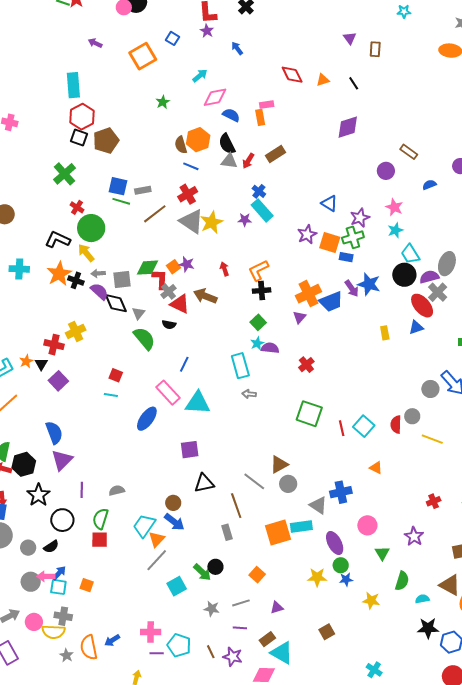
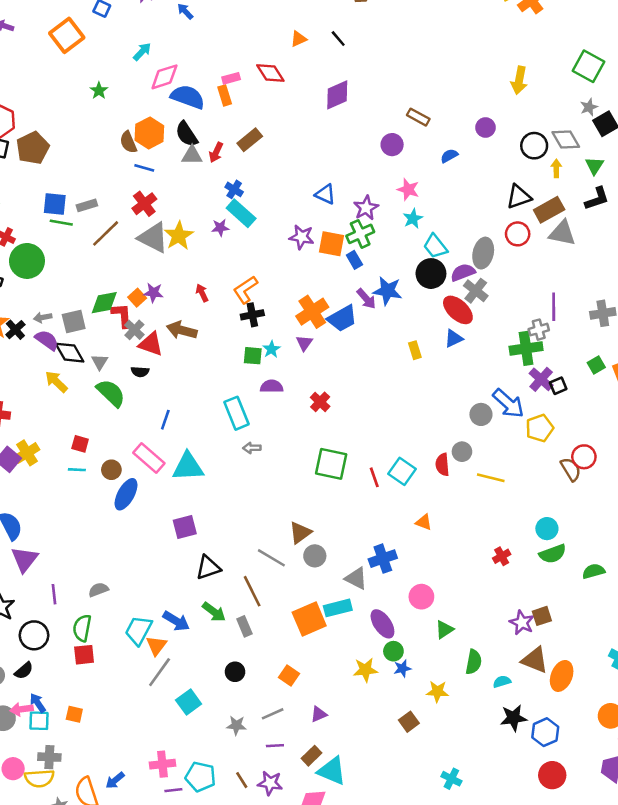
red diamond: (292, 75) -> (270, 73), moved
blue semicircle: (231, 115) -> (188, 97), size x1.5
purple star: (307, 234) -> (302, 237), turned -30
yellow arrow: (86, 253) -> (56, 382), moved
blue rectangle: (346, 257) -> (354, 260), turned 56
black cross: (76, 280) -> (15, 330), turned 35
green square: (258, 322) -> (253, 356), turned -35
yellow cross: (76, 331) -> (27, 453), moved
cyan star: (257, 343) -> (271, 349), moved
brown circle: (173, 503) -> (111, 470), moved
purple star: (414, 536) -> (522, 623), moved
green triangle: (382, 553) -> (444, 630), turned 35
green arrow: (202, 572) -> (214, 612), moved
blue arrow: (59, 573) -> (38, 703), turned -70
brown square: (327, 632) -> (409, 722), moved

